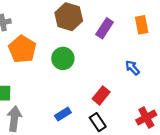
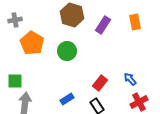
blue arrow: (132, 68) -> (130, 79), moved

